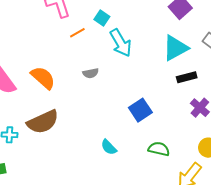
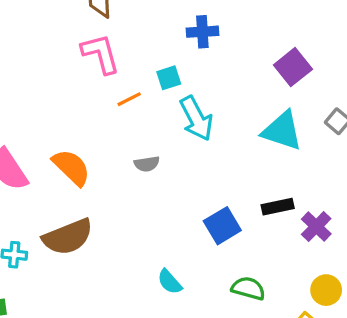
cyan square: (102, 18) -> (169, 78), turned 35
cyan triangle: (175, 48) -> (282, 131), turned 44
black rectangle: (187, 77) -> (278, 207), moved

